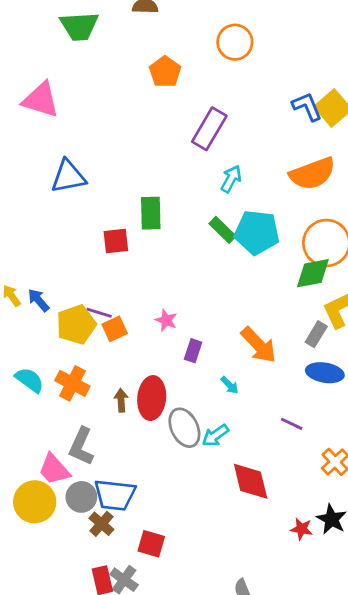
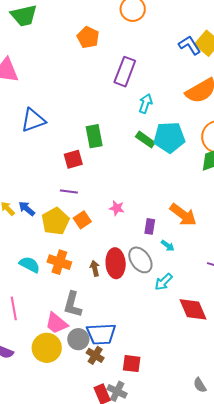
purple line: (99, 313) -> (69, 191), moved
purple rectangle: (193, 351) -> (150, 226), moved
gray ellipse: (184, 428) -> (140, 260), moved

